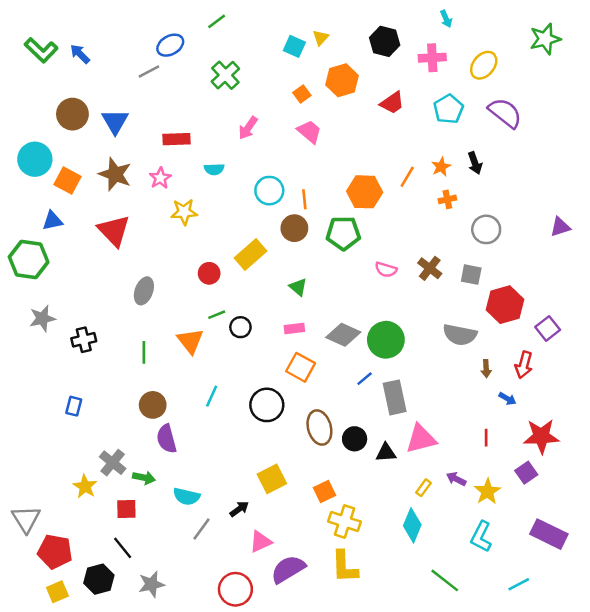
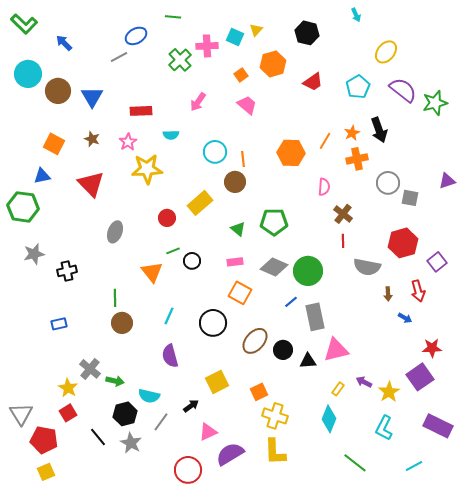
green line: (217, 21) -> (173, 17), turned 42
green star: (545, 39) -> (435, 103), moved
green L-shape: (41, 50) -> (24, 24), moved
pink cross: (432, 58) -> (207, 46), moved
cyan circle: (35, 159) -> (28, 74), moved
black arrow: (475, 163) -> (379, 130), size x1.4
brown star: (115, 174) -> (92, 139), size x0.6
orange cross: (447, 199) -> (357, 159), size x1.5
yellow star: (184, 212) -> (147, 169), size x1.4
green pentagon: (343, 233) -> (274, 222), moved
pink semicircle: (386, 270) -> (324, 187), moved, turned -102
gray square: (471, 275) -> (410, 198), moved
green line: (144, 352) -> (115, 298), moved
red arrow: (524, 365) -> (418, 291), turned -30
blue rectangle: (74, 406) -> (59, 324), turned 63
brown ellipse: (319, 428) -> (255, 341), turned 56
red star: (541, 436) -> (432, 348), size x0.7
red line: (486, 438) -> (343, 241), moved
purple semicircle: (166, 439) -> (170, 356), moved
purple square: (526, 473) -> (420, 377), size x1.5
red square: (126, 509) -> (68, 413), moved, turned -30
black hexagon: (99, 579) -> (125, 414), moved
gray star: (151, 584) -> (131, 443), moved, turned -30

